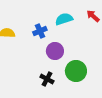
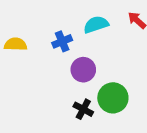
black cross: (47, 79) -> (83, 109), moved

